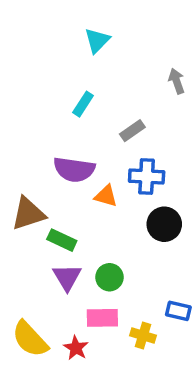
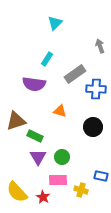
gray rectangle: (132, 131) -> (75, 74), size x1.5
purple semicircle: (74, 169) -> (34, 84), moved
blue cross: (147, 177) -> (96, 89), moved

